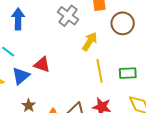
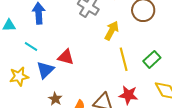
green rectangle: (128, 73) -> (152, 59), turned -36

